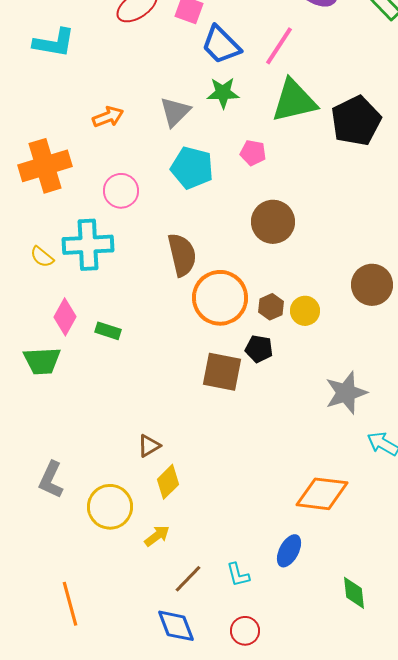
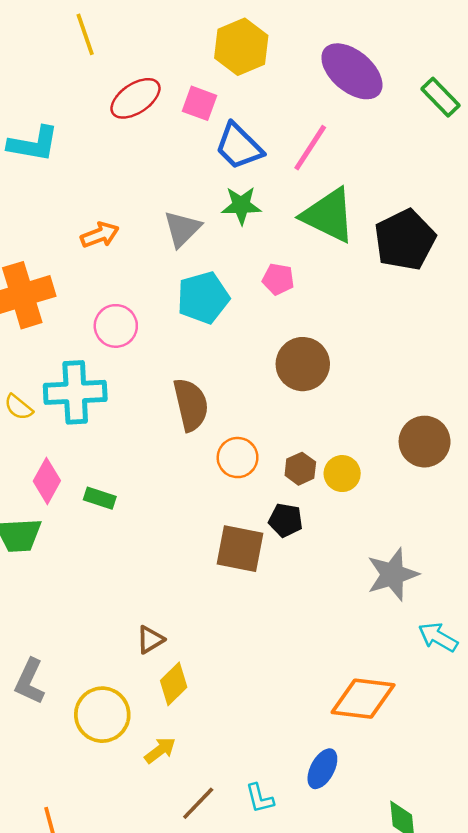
green triangle: (294, 101) -> (329, 215), turned 39
cyan pentagon: (192, 168) -> (203, 298), turned -30
orange circle: (220, 298) -> (238, 458), size x0.6

